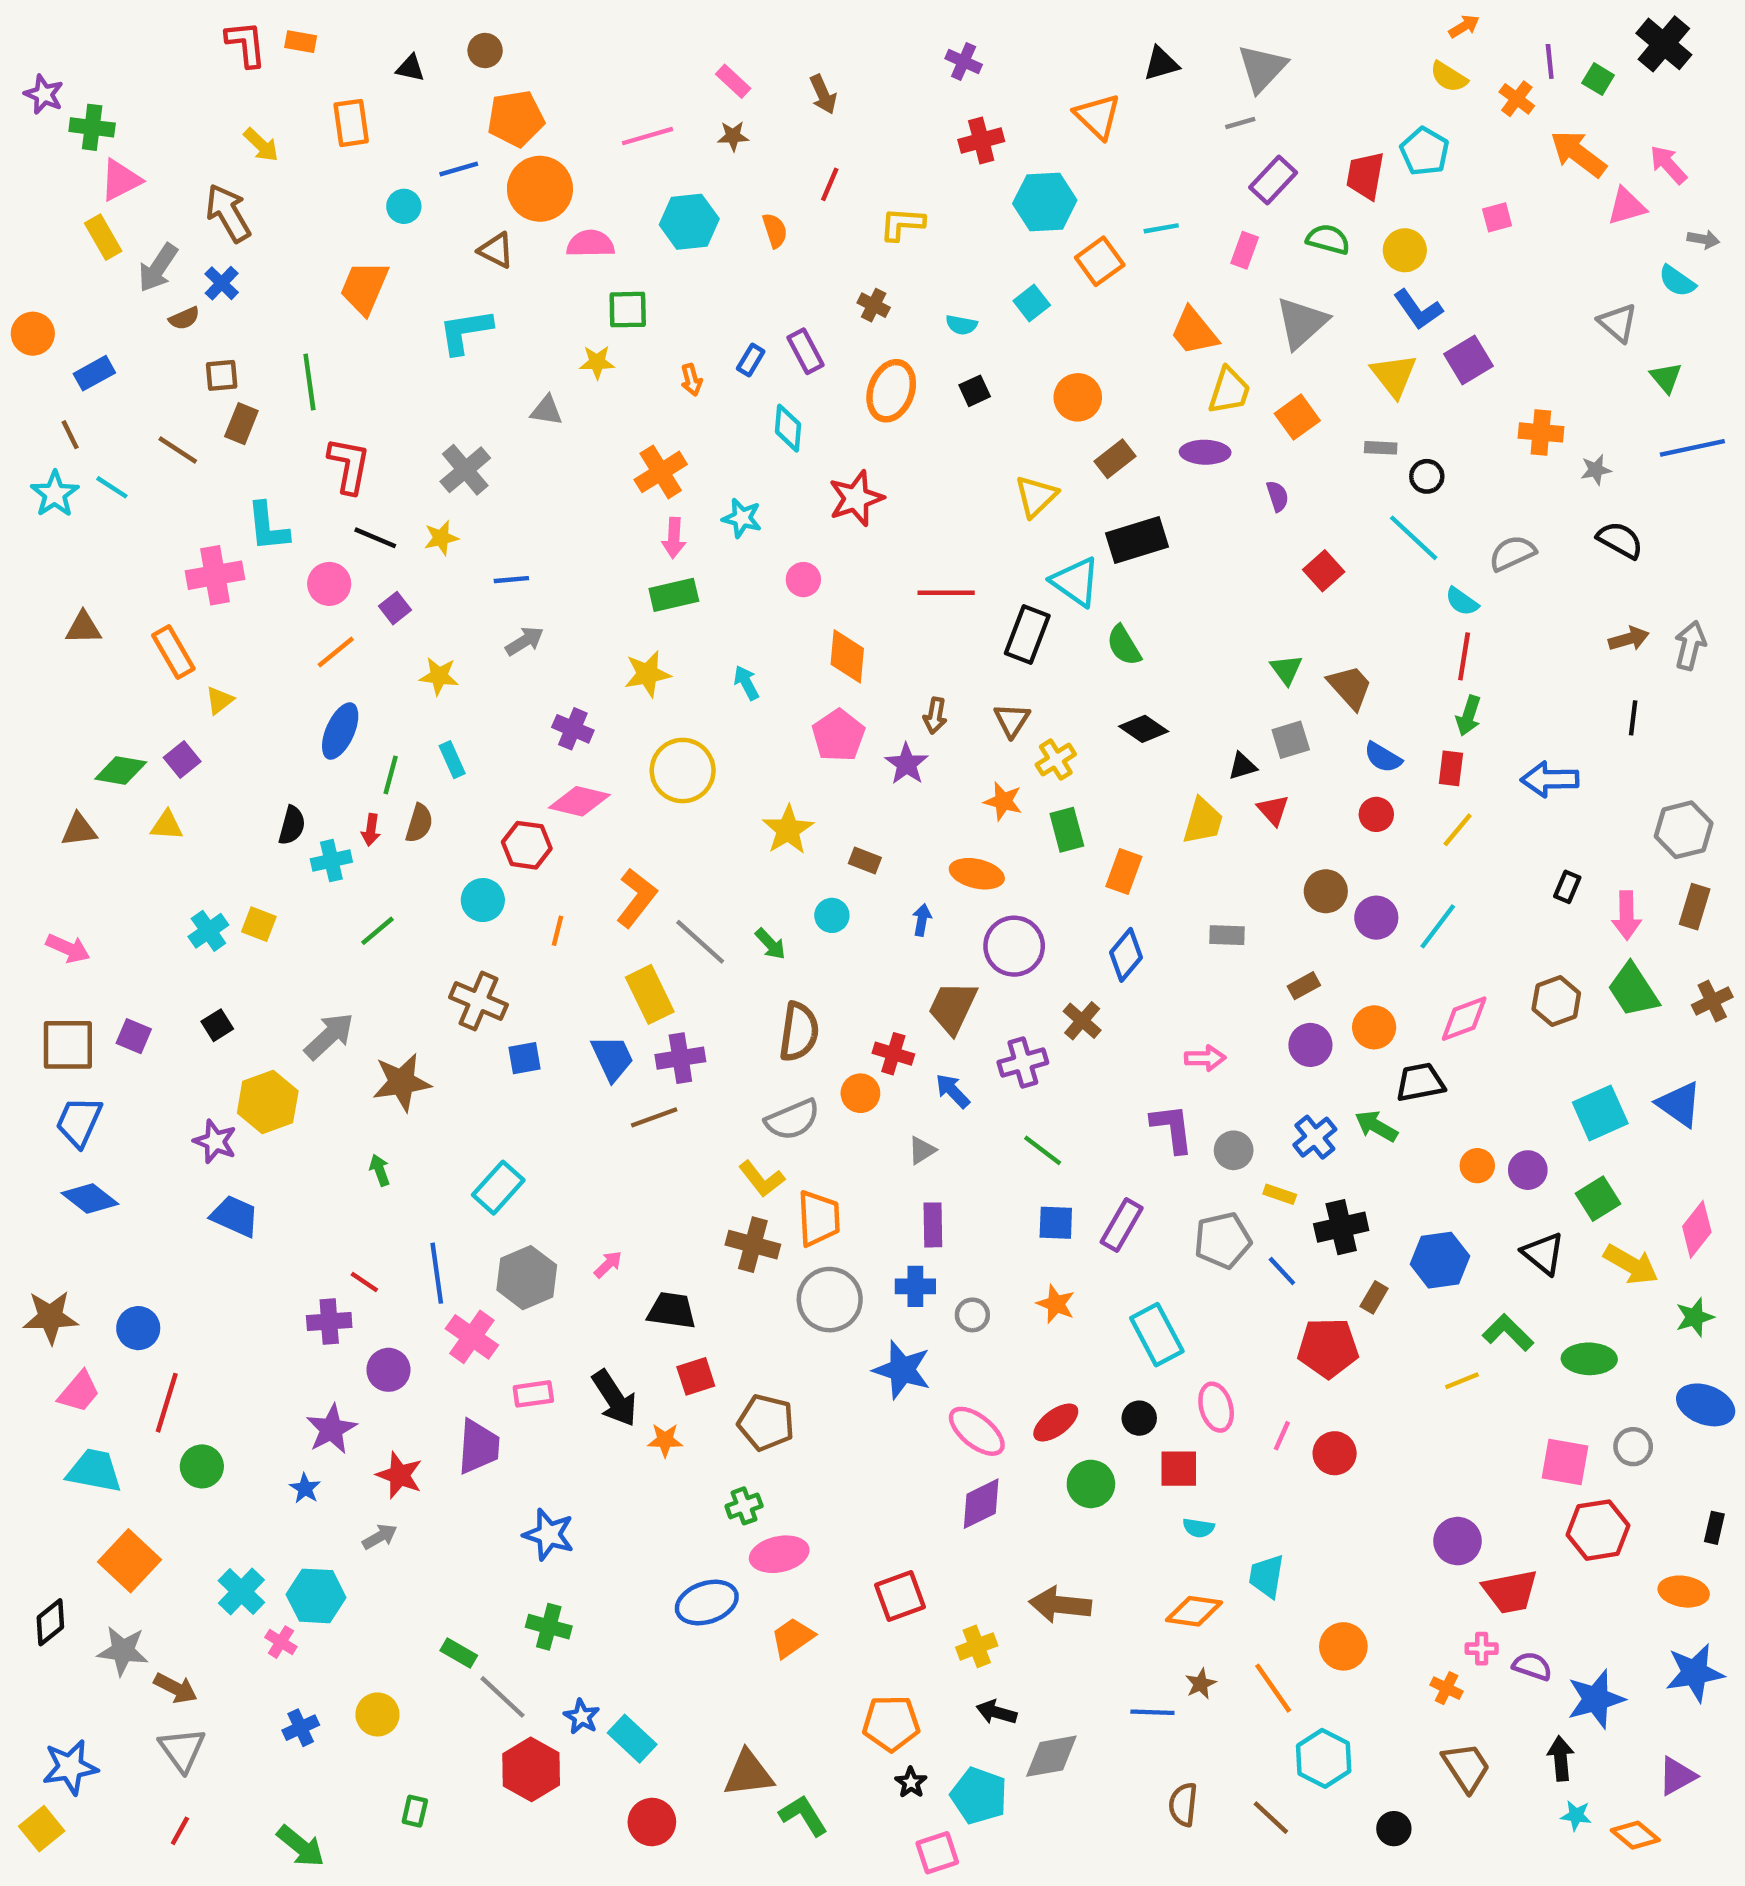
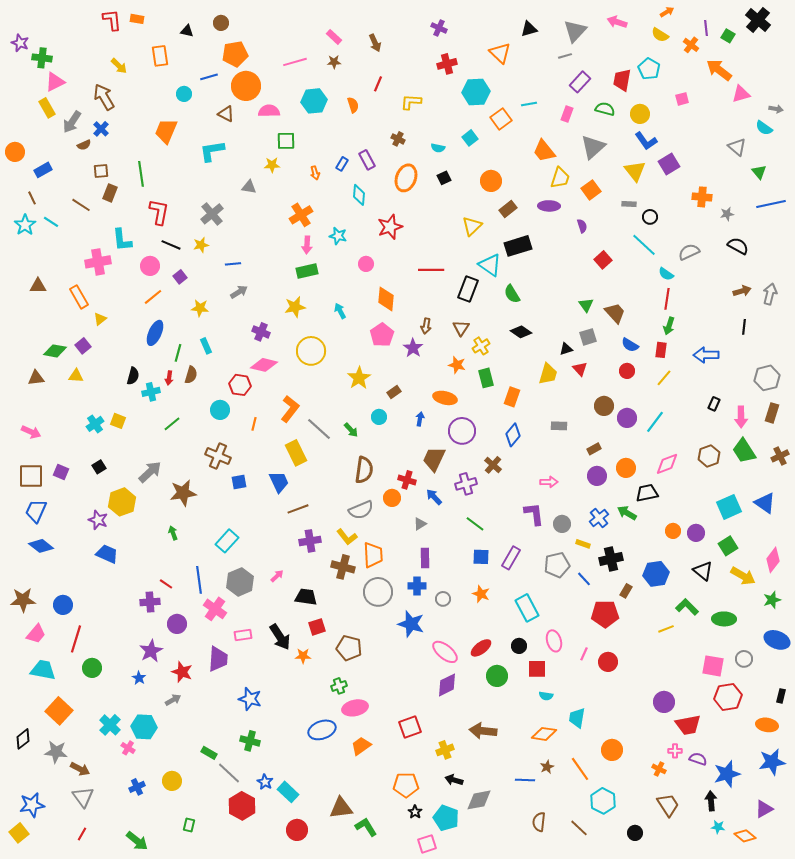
pink arrow: (1668, 165) -> (617, 22), moved, turned -30
brown rectangle: (865, 861) -> (394, 392), turned -56
purple cross: (680, 1058) -> (310, 541), moved

